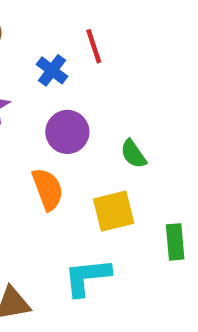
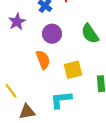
green semicircle: (133, 154) -> (90, 34), moved, size x1.5

